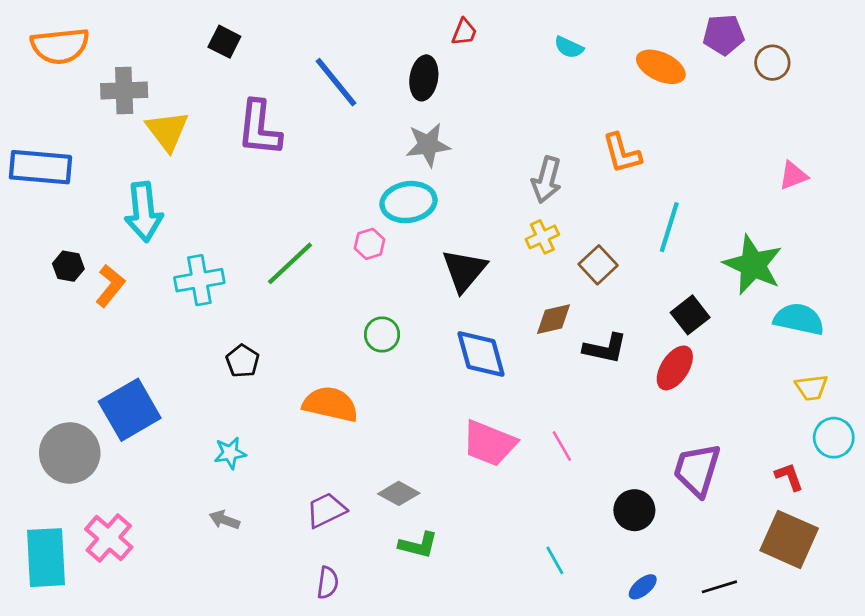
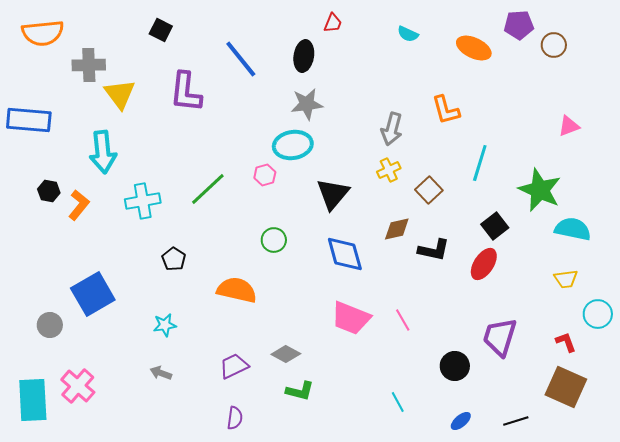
yellow trapezoid: (811, 387) -> (566, 279), moved
gray circle: (70, 453) -> (50, 325), size x0.6

